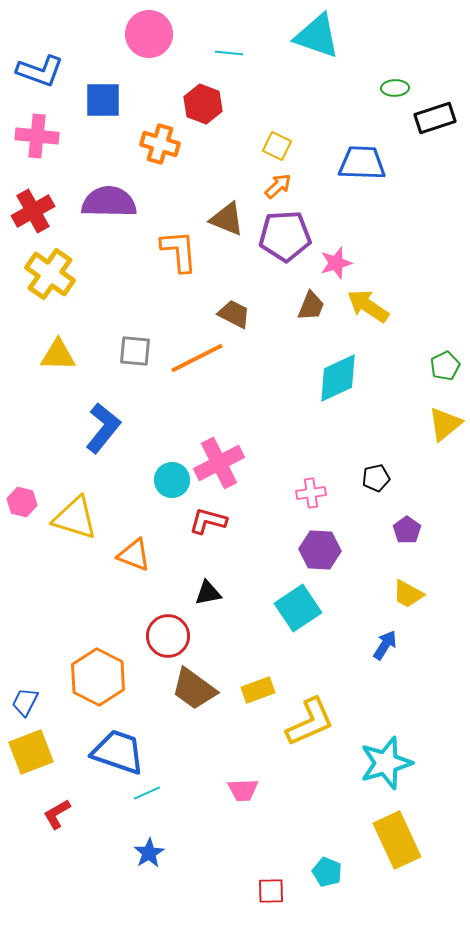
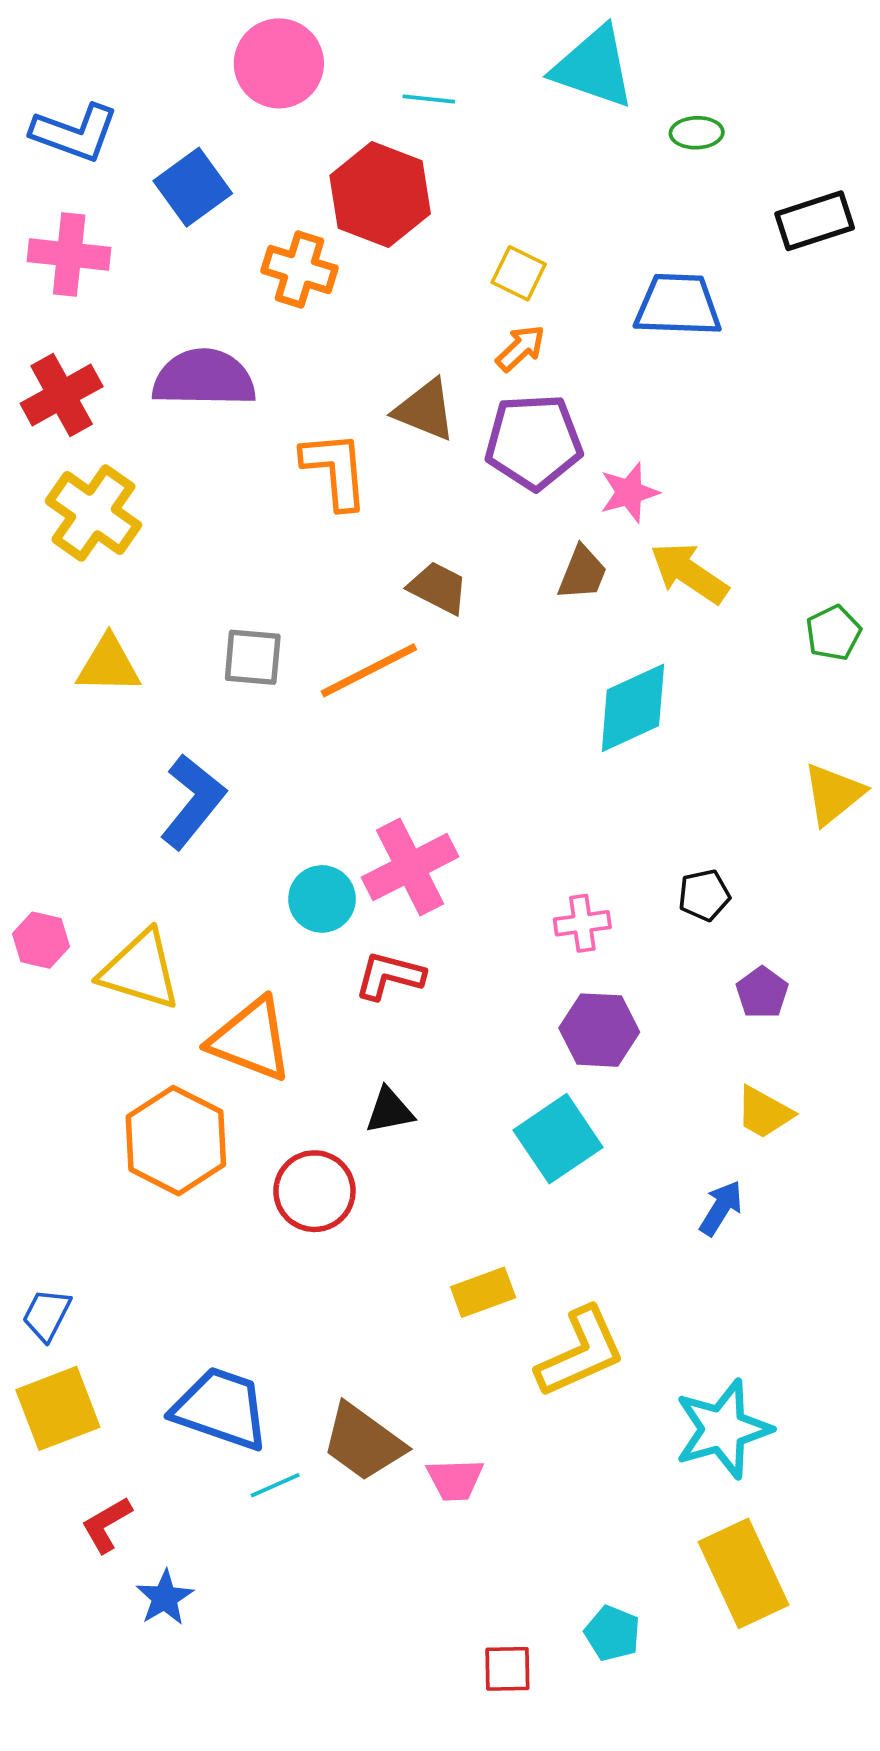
green ellipse: (395, 88) -> (697, 133), moved
blue square: (103, 100) -> (193, 187), turned -36
red hexagon: (203, 104) -> (380, 195), size x1.4
green pentagon: (445, 366) -> (833, 633), moved
orange triangle: (134, 555) -> (251, 1039), size x1.4
orange hexagon: (98, 677) -> (176, 1141), moved
brown trapezoid: (194, 689) -> (363, 1442), moved
blue star: (149, 853) -> (165, 1598), moved

